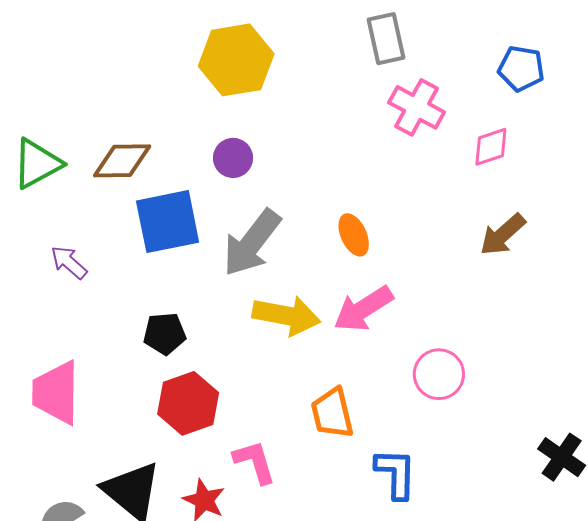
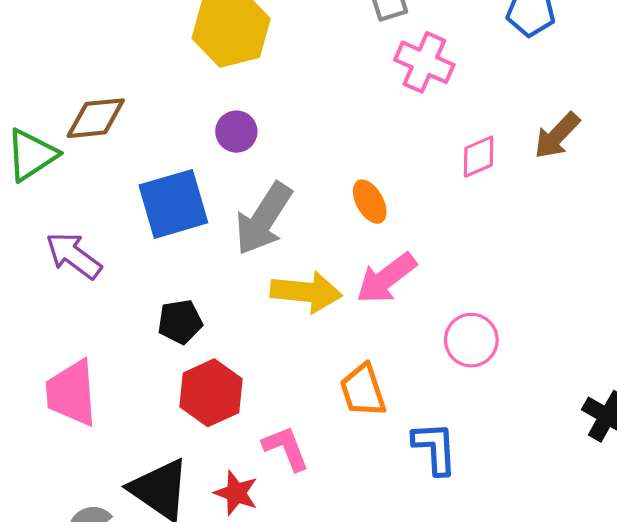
pink diamond: (491, 147) -> (479, 157), moved
brown diamond: (122, 161) -> (96, 118), moved
brown arrow: (503, 235) -> (557, 136), moved
purple arrow: (69, 262) -> (74, 255), size x1.4

